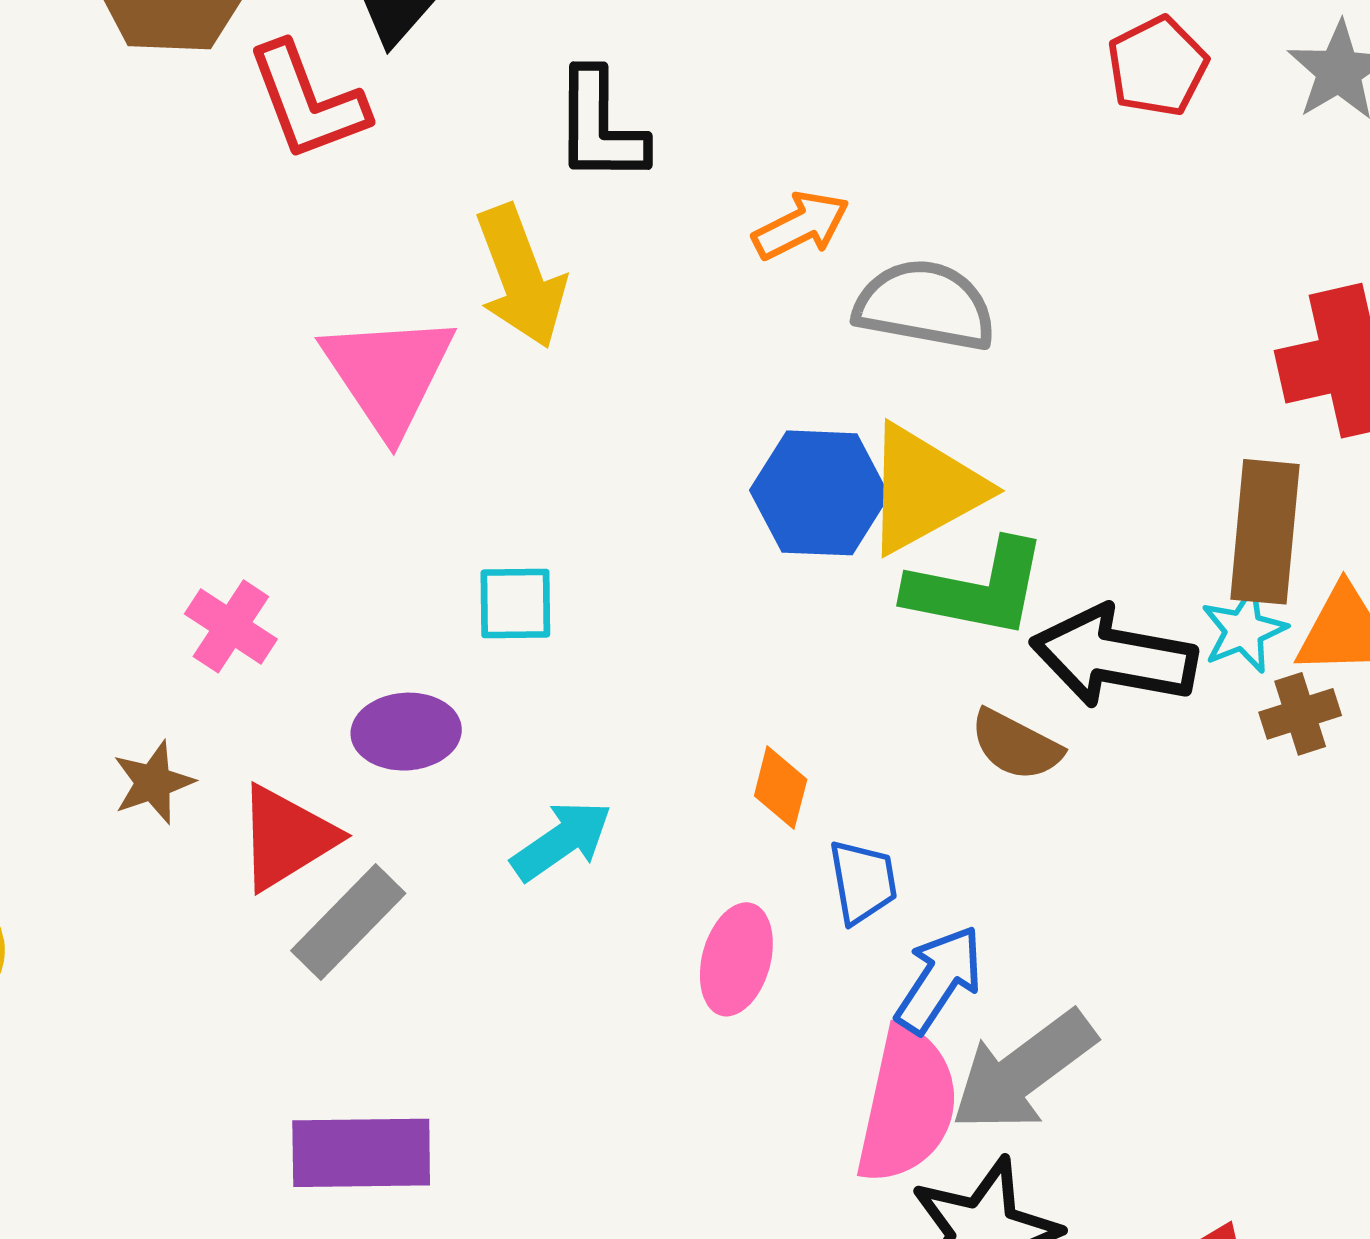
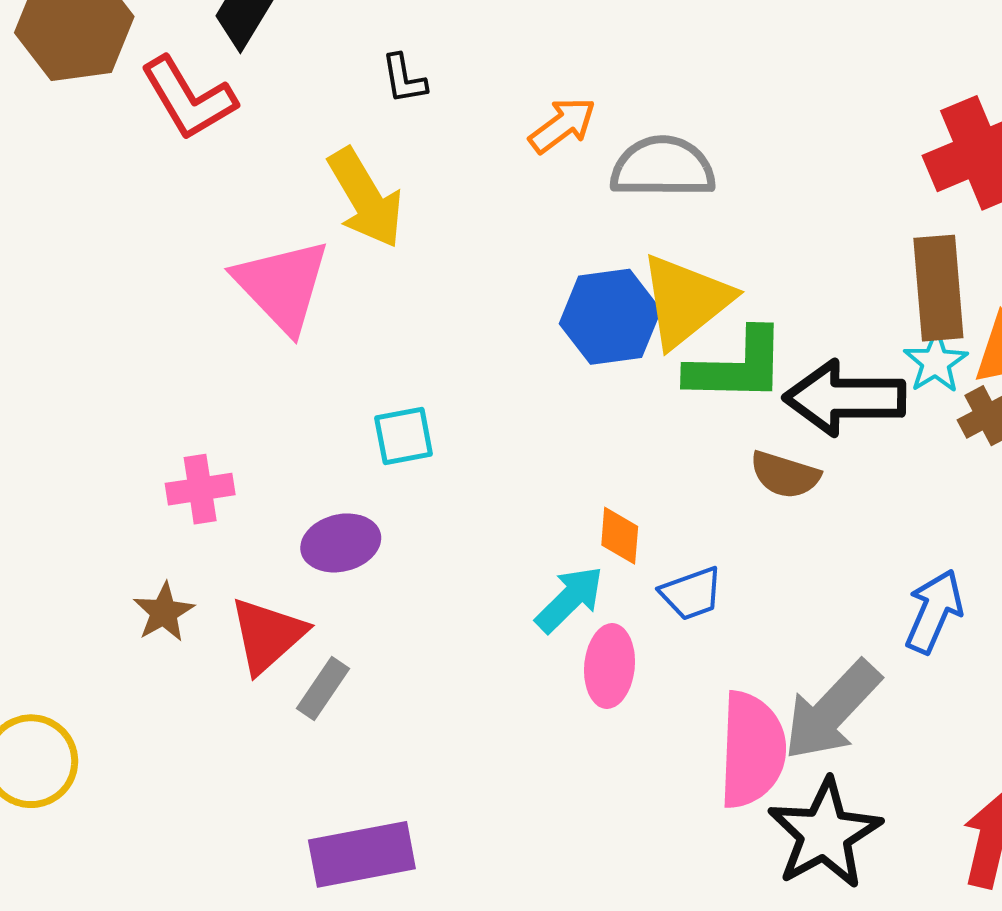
black L-shape: (600, 126) -> (404, 79), size x0.6
pink cross: (231, 626) -> (200, 489), turned -32
cyan arrow: (562, 841) -> (570, 599), moved
blue trapezoid: (863, 882) -> (691, 594), turned 90
gray rectangle: (348, 922) -> (323, 689), size x0.7
blue arrow: (939, 979) -> (934, 611), moved

